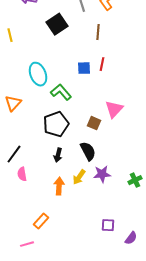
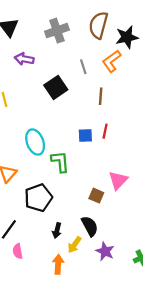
green L-shape: (61, 92) -> (60, 162), turned 35
black pentagon: (56, 124) -> (38, 198), moved
purple star: (102, 174) -> (105, 251), turned 30
yellow arrow: (79, 177) -> (74, 245), moved

